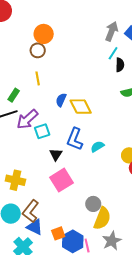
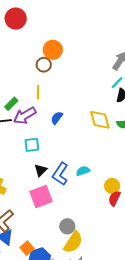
yellow diamond: (81, 107) -> (100, 120), moved
purple arrow: (27, 119) -> (25, 116), moved
blue L-shape: (75, 139) -> (60, 174), moved
orange square: (58, 233) -> (27, 248), turned -32

